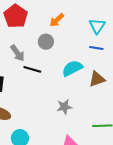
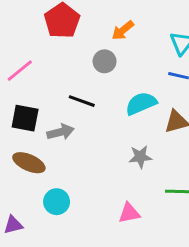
gray arrow: (17, 53) -> (60, 132), moved, turned -72
gray star: (64, 107) -> (140, 157), moved

